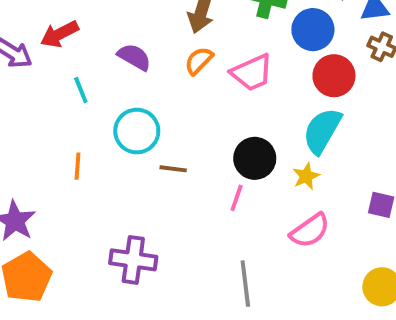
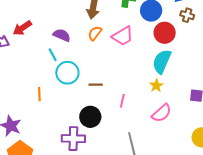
cyan line: (81, 90) -> (53, 55), moved
black circle: (255, 158) -> (90, 117), moved
brown line: (173, 169) -> (96, 85), moved

